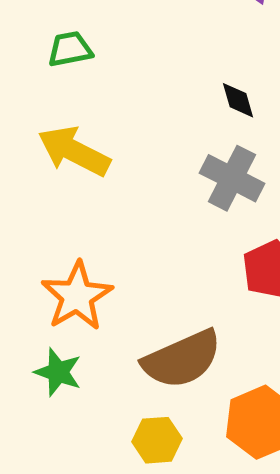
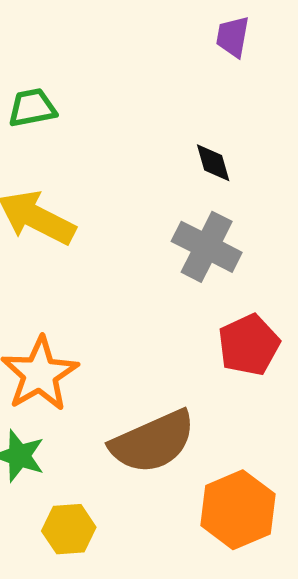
yellow hexagon: (157, 440) -> (69, 529), moved

